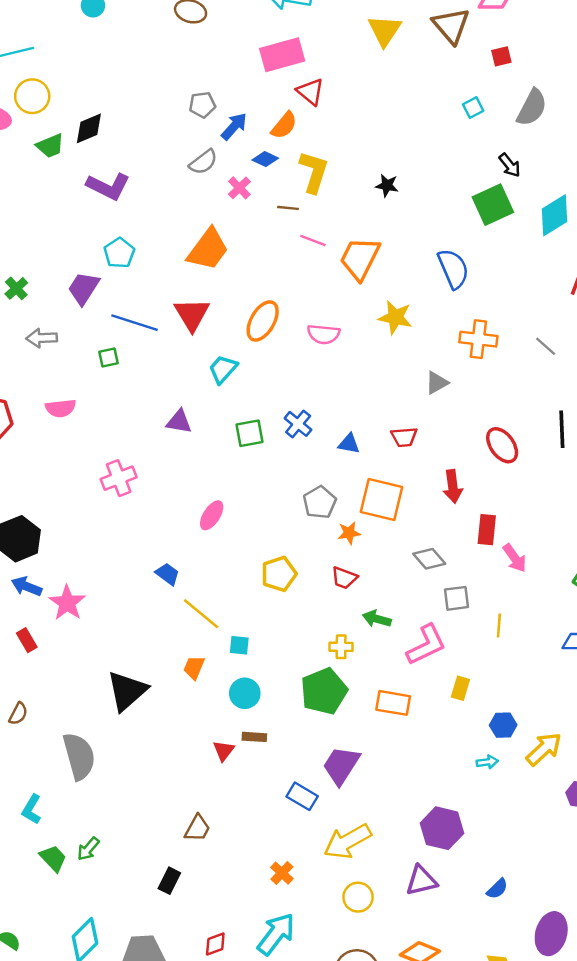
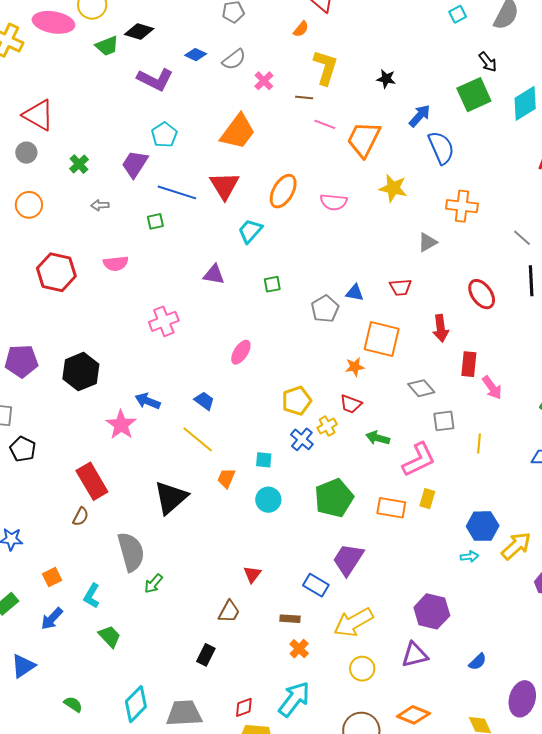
orange semicircle: (284, 125) -> (301, 29), size x0.7
blue arrow: (234, 126) -> (420, 116), moved
black diamond: (89, 128) -> (139, 31), turned 40
blue diamond: (265, 159) -> (196, 55), moved
gray arrow: (42, 338) -> (100, 205), size x0.7
gray line: (546, 346) -> (522, 238), moved
blue cross: (298, 424) -> (302, 439), moved
green square: (249, 433) -> (272, 284), size x0.7
gray pentagon: (320, 502) -> (325, 309), moved
blue arrow: (26, 586) -> (148, 401), moved
yellow line: (201, 614) -> (198, 439), moved
red rectangle: (27, 640) -> (92, 481), moved, size x1.8
yellow cross: (341, 647) -> (327, 426), moved, turned -30
yellow rectangle: (460, 688) -> (427, 499), moved
blue hexagon: (503, 725) -> (483, 526), size x1.4
brown rectangle: (254, 737) -> (290, 619), moved
red triangle: (224, 751) -> (252, 574), moved
green arrow: (88, 849) -> (153, 584), moved

